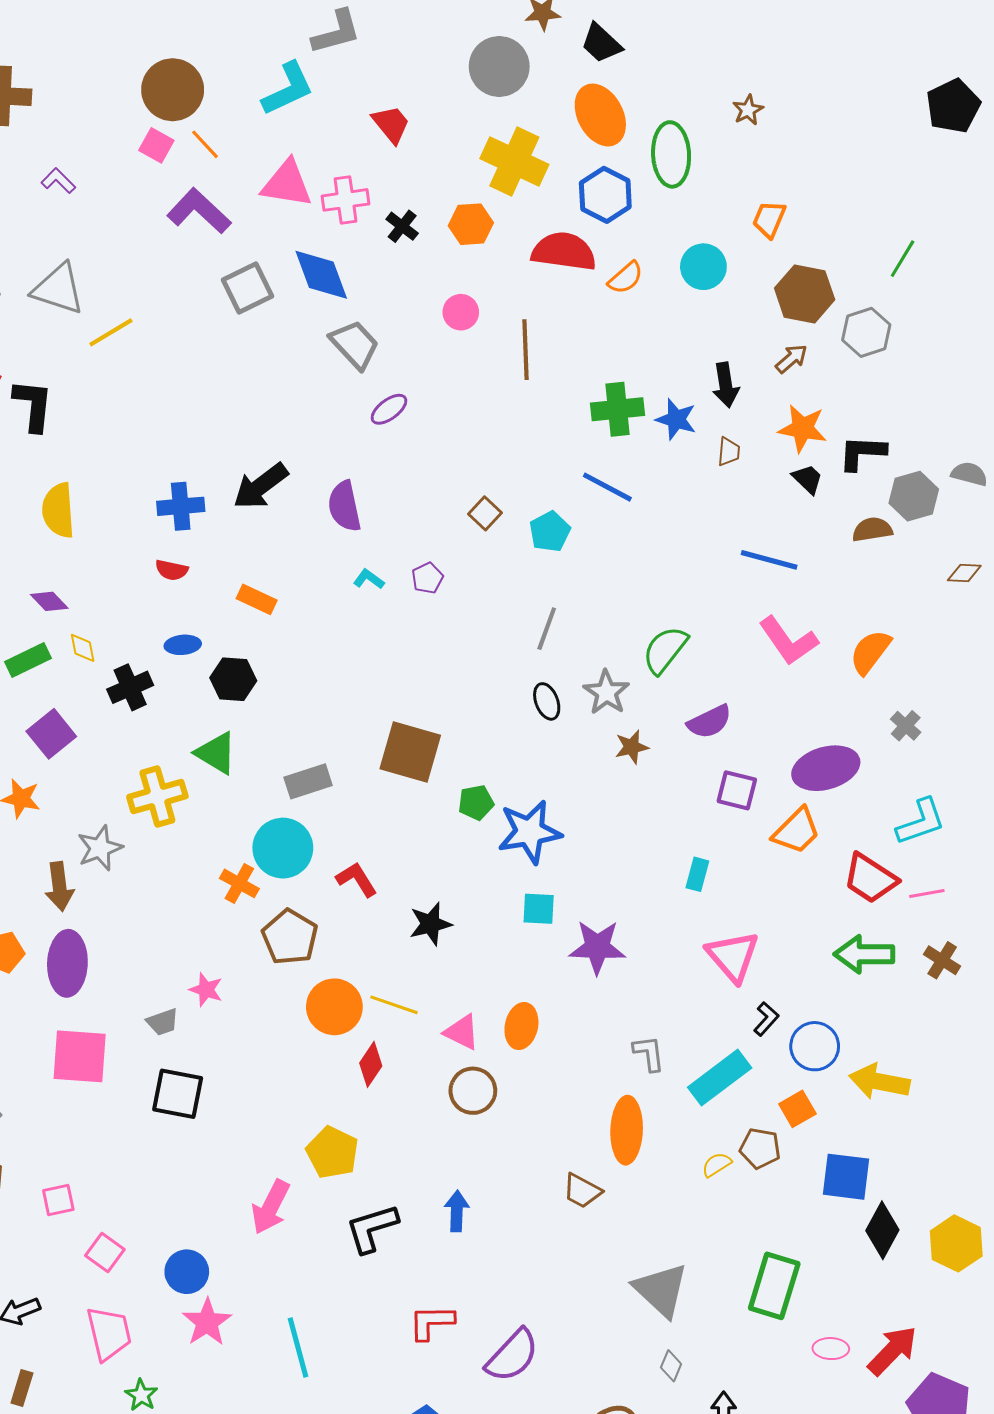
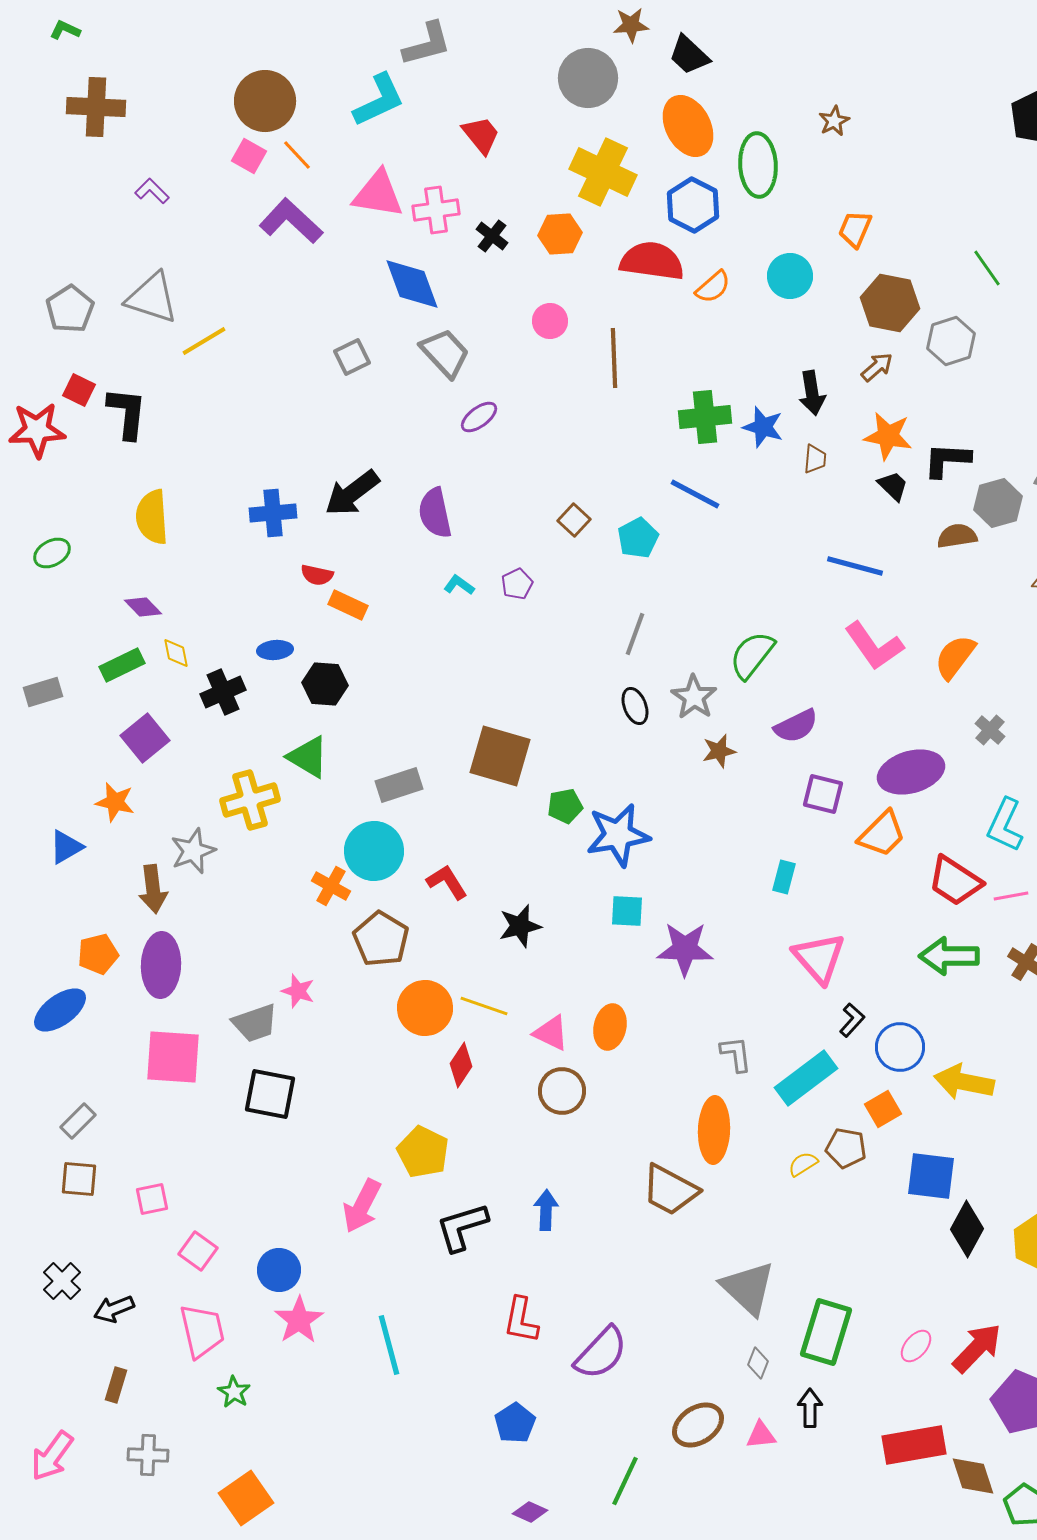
green line: (903, 259) -> (987, 268), turned -66
gray square: (247, 288) -> (352, 357), moved, size x0.7
red semicircle: (172, 570) -> (317, 575), moved
cyan L-shape: (921, 822) -> (1005, 825), turned 134
gray trapezoid: (162, 1022) -> (255, 1023), size x1.4
brown trapezoid: (582, 1191) -> (670, 1190), size x1.5
green rectangle: (774, 1286) -> (826, 1332), moved
red L-shape: (431, 1322) -> (521, 1320), turned -78
pink ellipse: (831, 1349) -> (916, 1346), turned -52

